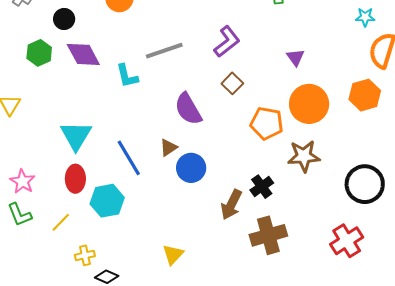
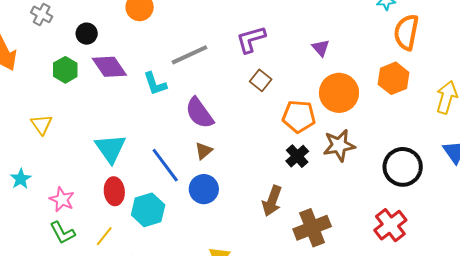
purple L-shape: (227, 42) -> (251, 39), turned -152
purple semicircle: (188, 109) -> (199, 113), moved
blue circle: (191, 168) -> (204, 189), moved
black cross: (262, 187) -> (297, 156), moved

